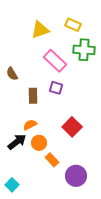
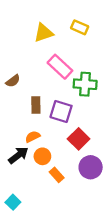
green cross: (84, 50) -> (85, 84), moved
brown semicircle: (12, 74) -> (13, 81), turned -96
purple square: (56, 88) -> (61, 112), moved, size x1.5
purple circle: (76, 176) -> (91, 167), moved

